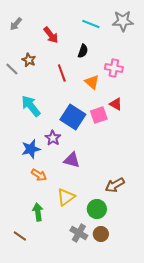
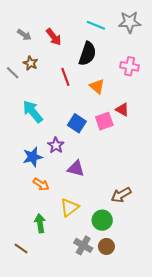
gray arrow: (16, 24) -> (24, 35), moved, turned -96
black semicircle: (83, 51) -> (87, 54), size x1.6
pink cross: (114, 68) -> (130, 66), moved
blue square: (73, 117) -> (77, 123), size x0.7

